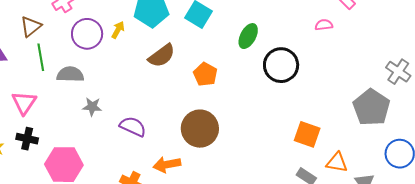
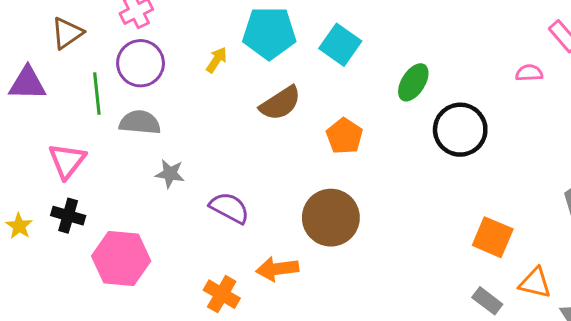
brown triangle: (31, 27) -> (67, 33), moved
purple circle: (87, 34) -> (141, 63), moved

